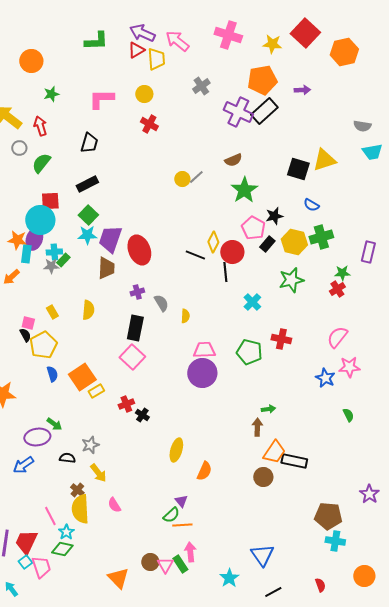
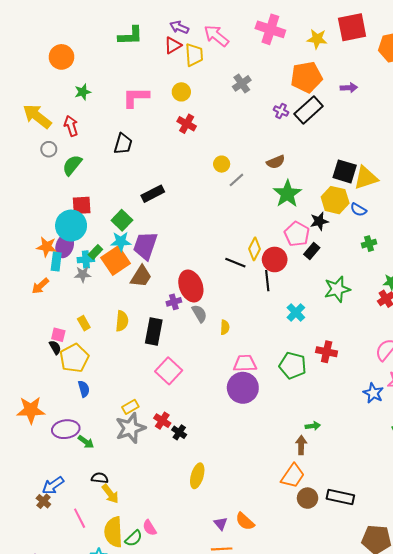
purple arrow: (142, 33) -> (179, 27), size x0.7
red square: (305, 33) -> (352, 27), turned 36
purple cross: (238, 112) -> (281, 111), size x0.5
yellow triangle: (324, 160) -> (366, 178), moved
yellow circle: (182, 179) -> (222, 164), moved
black rectangle: (87, 184) -> (153, 194), moved
green cross: (321, 237) -> (369, 244), size x0.6
yellow hexagon: (294, 242) -> (335, 200), moved
red ellipse: (139, 250) -> (191, 286), moved
green rectangle: (63, 260) -> (95, 252), moved
brown trapezoid: (106, 268) -> (141, 276), turned 30
black rectangle: (135, 328) -> (154, 332), moved
orange square: (82, 377) -> (116, 261), moved
red cross: (126, 404) -> (162, 421), turned -35
purple ellipse: (37, 437) -> (66, 429), moved
gray star: (90, 445) -> (130, 428), moved, size x1.6
yellow ellipse: (176, 450) -> (197, 476), moved
orange trapezoid: (274, 452) -> (293, 476), moved
black rectangle: (294, 461) -> (340, 497), moved
orange semicircle: (204, 471) -> (245, 521), moved, turned 108
yellow arrow: (98, 473) -> (110, 494), moved
brown cross: (77, 490) -> (43, 501), moved
green semicircle: (171, 515) -> (134, 538), moved
pink line: (50, 516) -> (80, 518), moved

